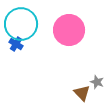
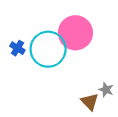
cyan circle: (21, 24) -> (48, 49), moved

